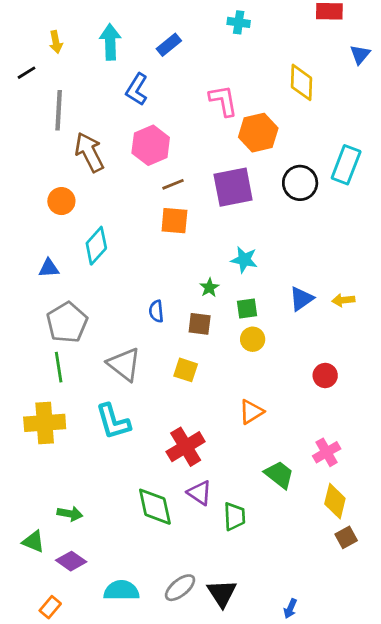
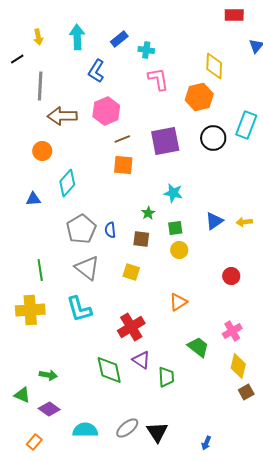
cyan cross: (239, 22) -> (146, 50), moved
orange hexagon: (258, 133) -> (199, 97), moved
brown arrow: (89, 152) -> (62, 116), turned -64
gray pentagon: (67, 322) -> (81, 229), moved

